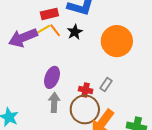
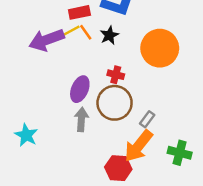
gray rectangle: (106, 85) -> (147, 119), moved
red cross: (86, 90) -> (116, 75), moved
brown circle: (85, 109) -> (115, 103), moved

